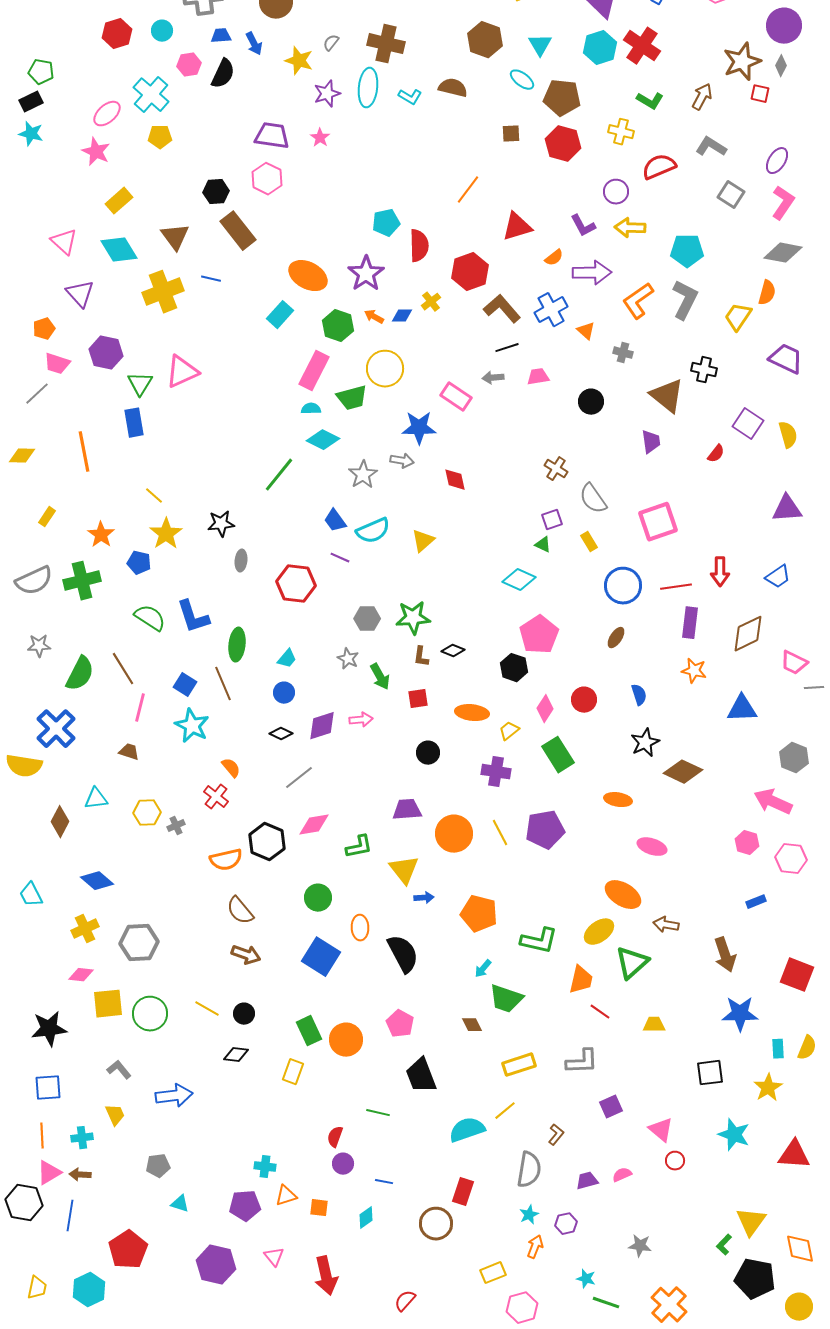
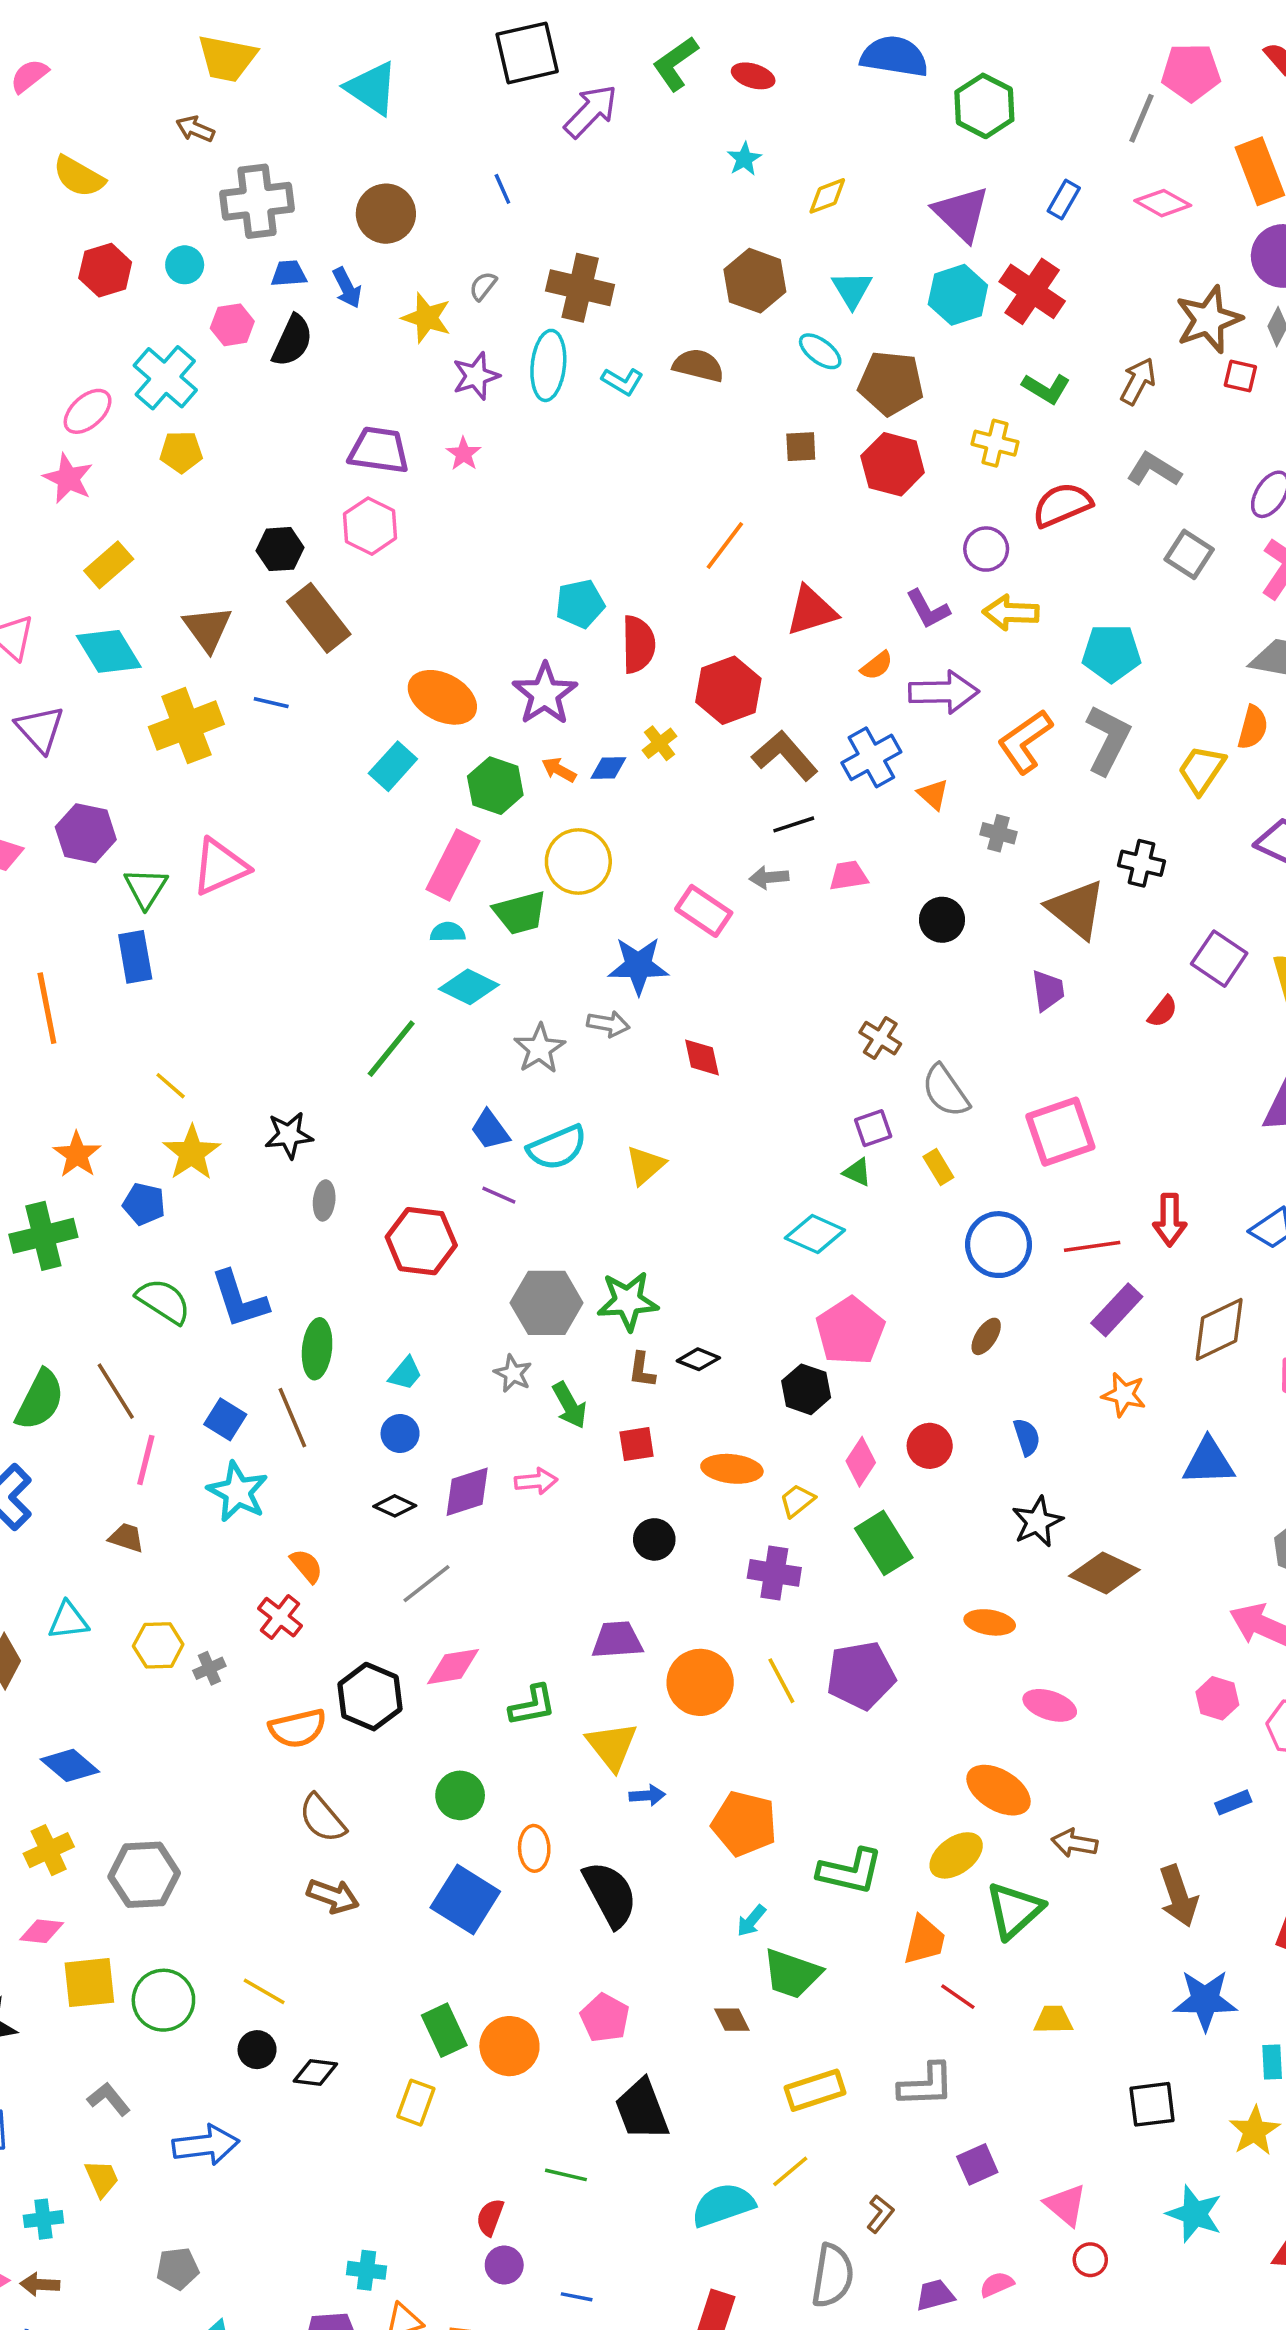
gray hexagon: (367, 619) -> (547, 1303), size x1.5
purple rectangle: (690, 623) -> (1117, 1310), turned 36
black circle: (244, 1014) -> (257, 2050), moved

